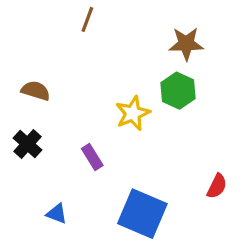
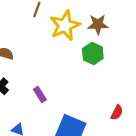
yellow star: (133, 113) -> (65, 26), moved, size x1.4

